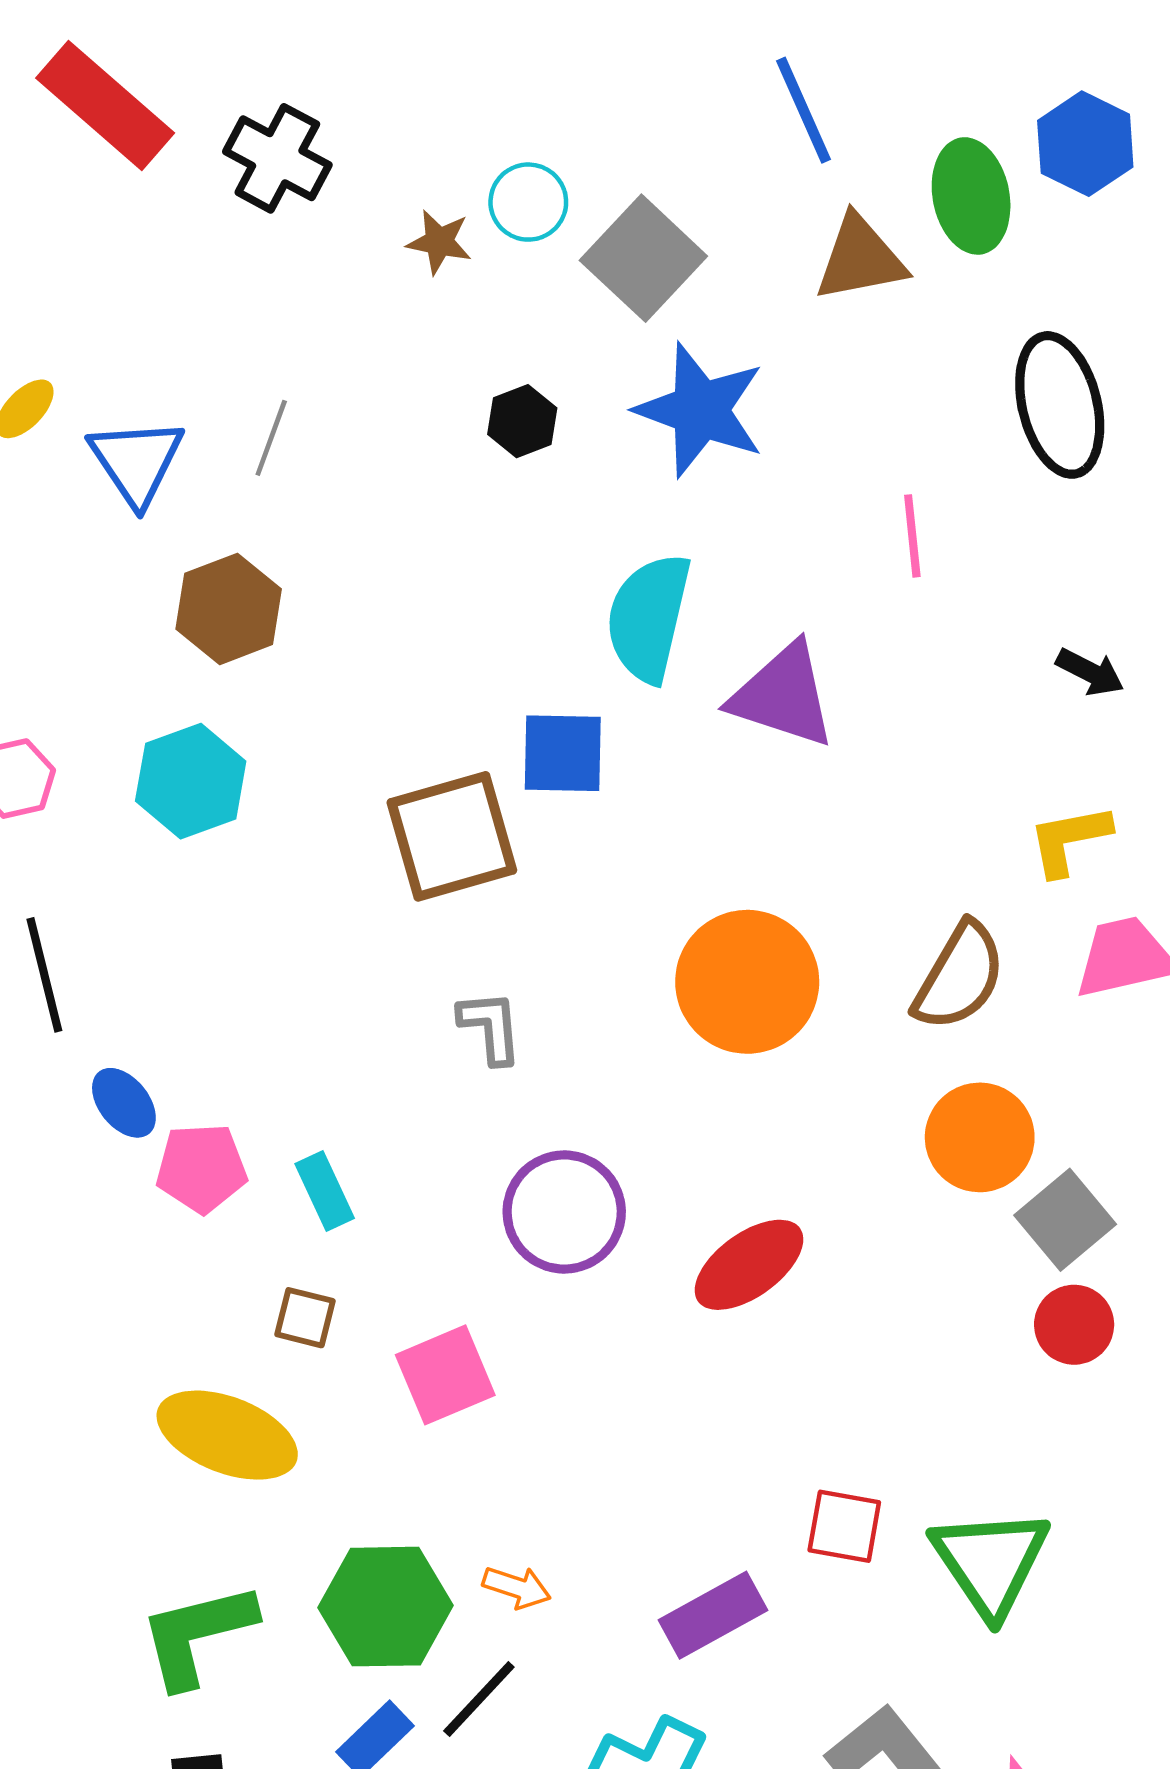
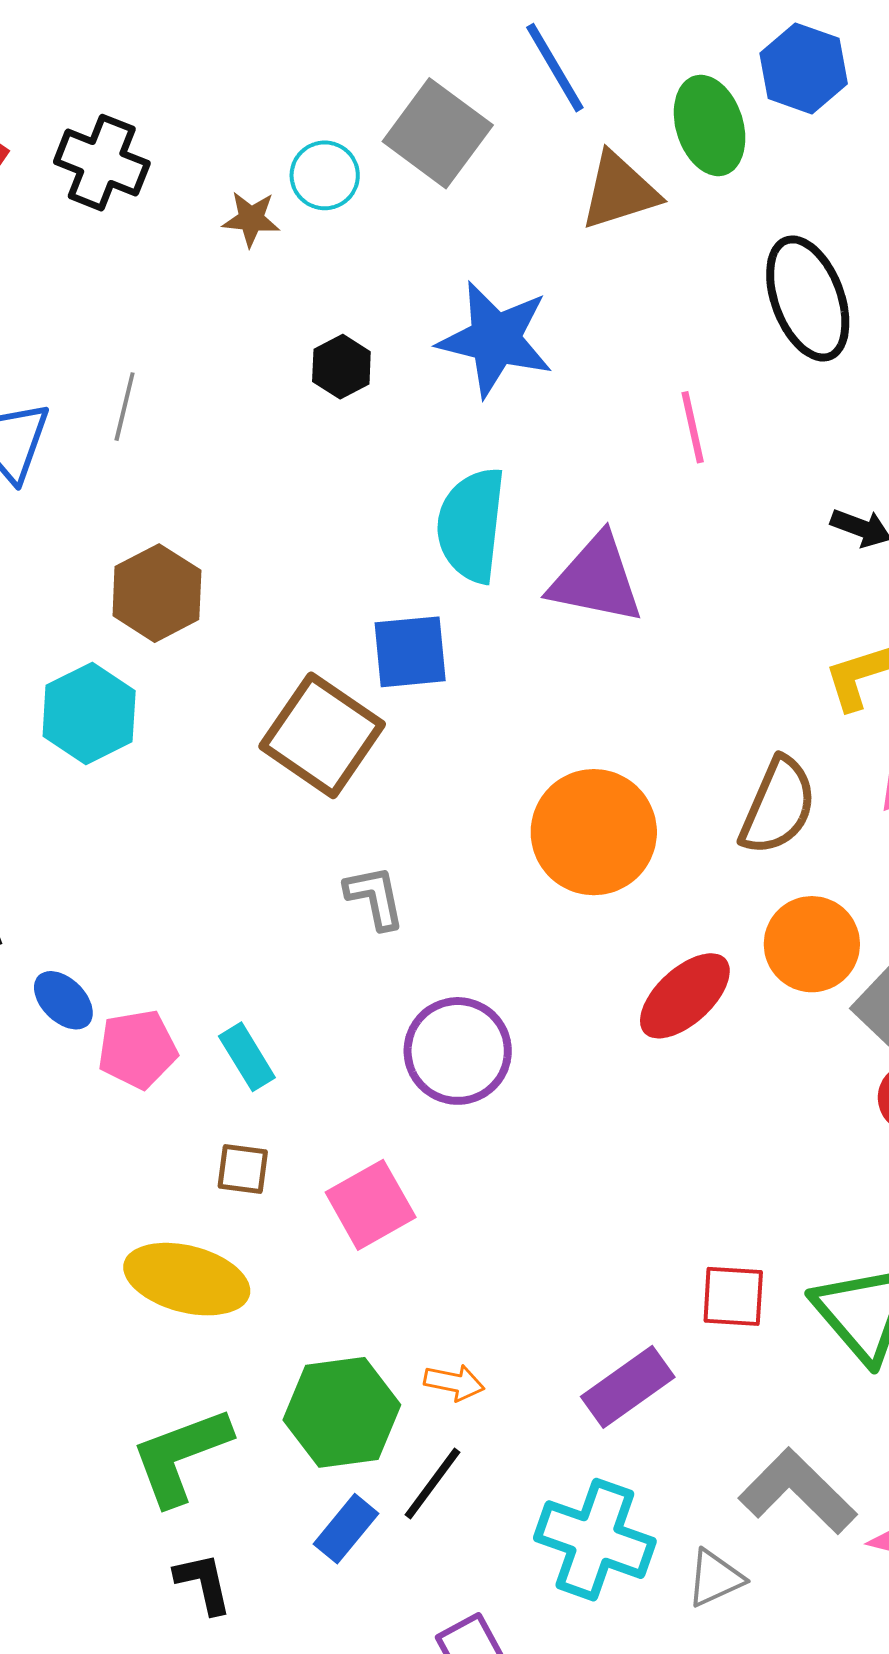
gray square: (643, 258) -> (438, 133), moved
brown hexagon: (229, 609) -> (157, 593), moved
brown square: (452, 836) -> (322, 735), turned -33
red ellipse: (749, 1265) -> (685, 996), moved

